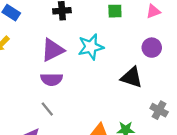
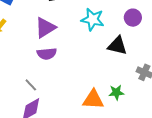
cyan star: (91, 47) -> (93, 19), moved, turned 30
gray line: (47, 109) -> (31, 85), moved

